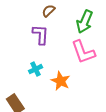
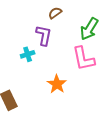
cyan cross: (35, 69) -> (28, 54), moved

